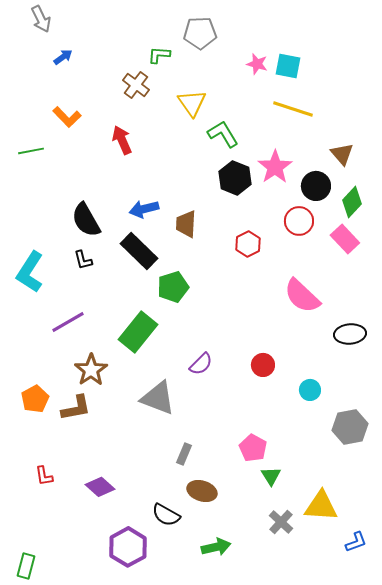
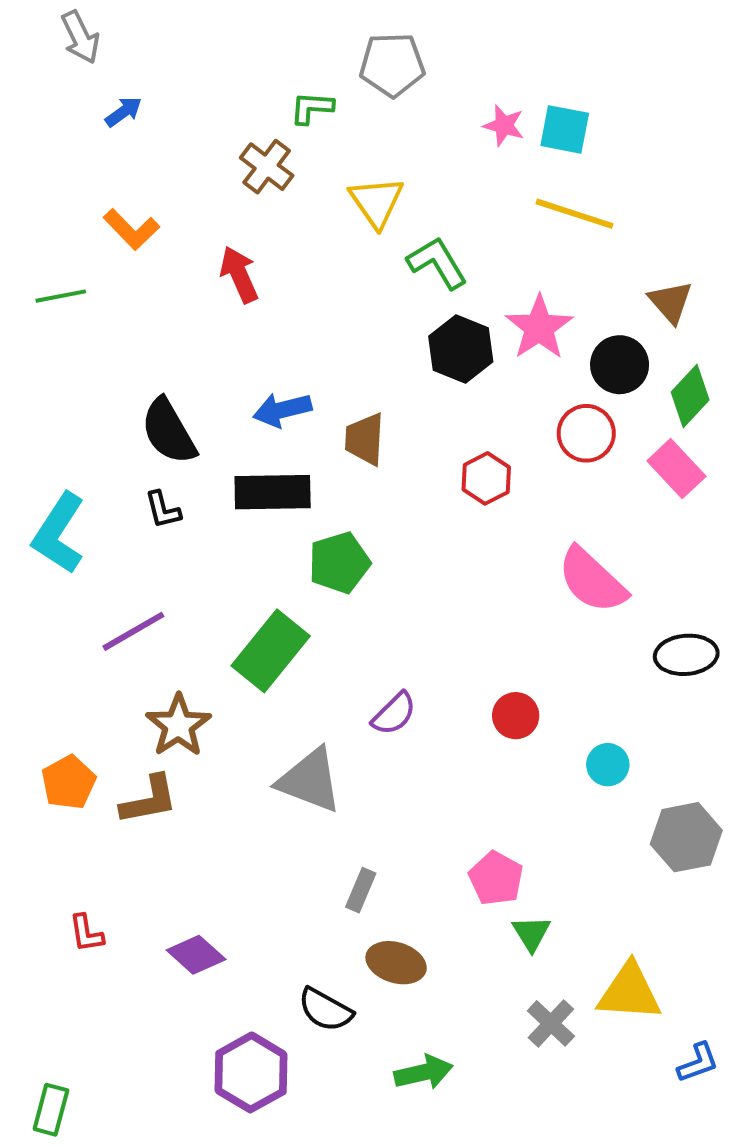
black rectangle: (139, 251) -> (273, 492), turned -45

